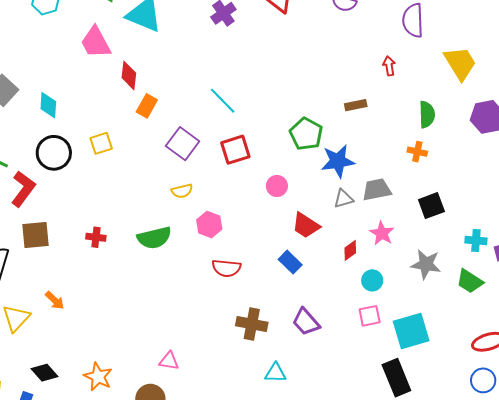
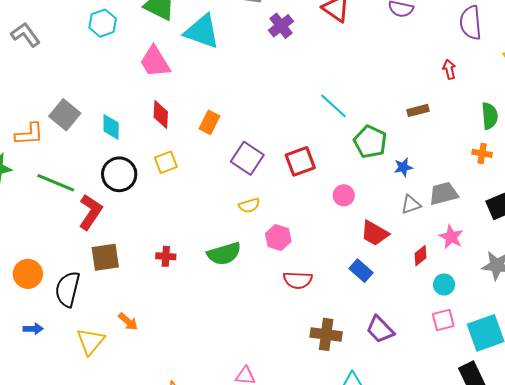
red diamond: (129, 75) -> (161, 114), moved
cyan line: (223, 101) -> (333, 106), moved
blue star: (338, 161) -> (403, 167), size x0.6

